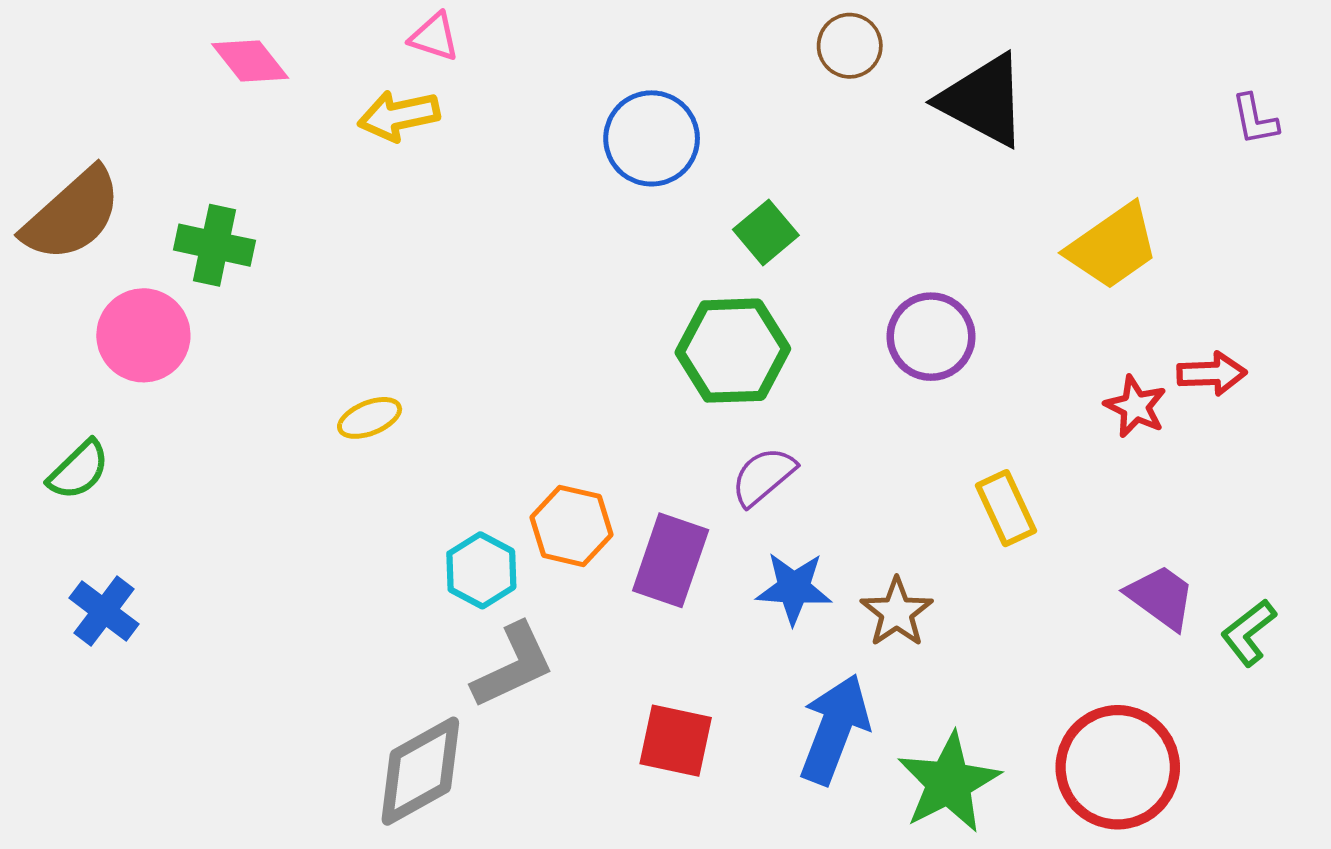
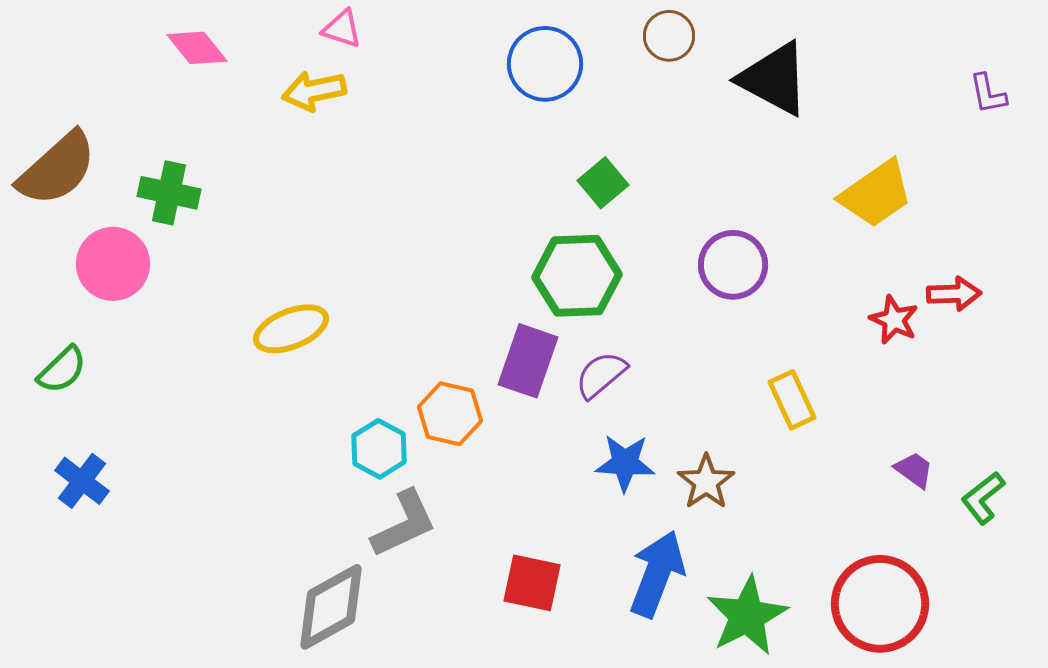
blue circle: (652, 138) -> (545, 64), moved
yellow ellipse: (370, 418) -> (291, 329), size x1.5
purple rectangle: (671, 560) -> (528, 361), moved
purple trapezoid: (1161, 597) -> (914, 470), size x0.7

